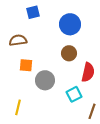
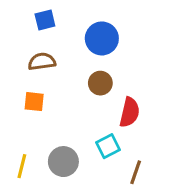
brown semicircle: (18, 40) -> (42, 62), moved
gray circle: (45, 80) -> (63, 162), moved

